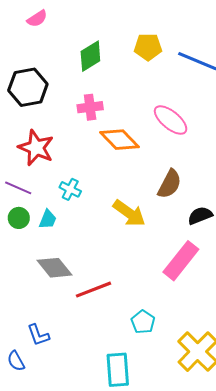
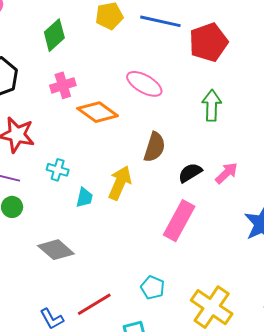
yellow arrow: (129, 213) -> (120, 183), turned -92
cyan trapezoid: (48, 219) -> (84, 198), moved
red line: (93, 290) -> (94, 304), moved

